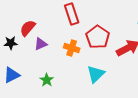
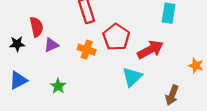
red semicircle: (28, 28) -> (36, 27), turned 126
cyan triangle: (96, 74) -> (132, 77), moved

